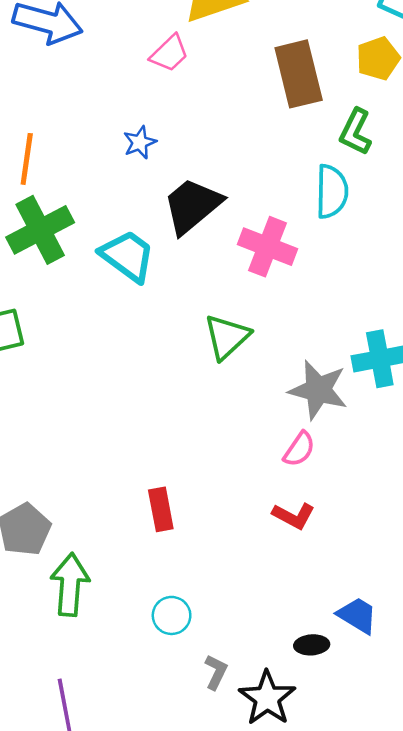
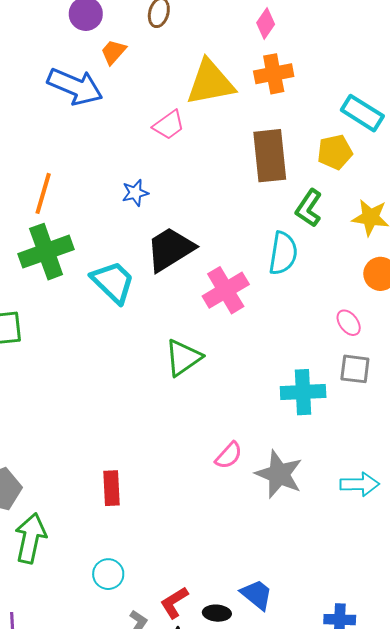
pink cross: (267, 247) -> (226, 290), turned 30
gray star: (318, 390) -> (279, 474), moved
red L-shape: (294, 516) -> (174, 603), moved, turned 112

